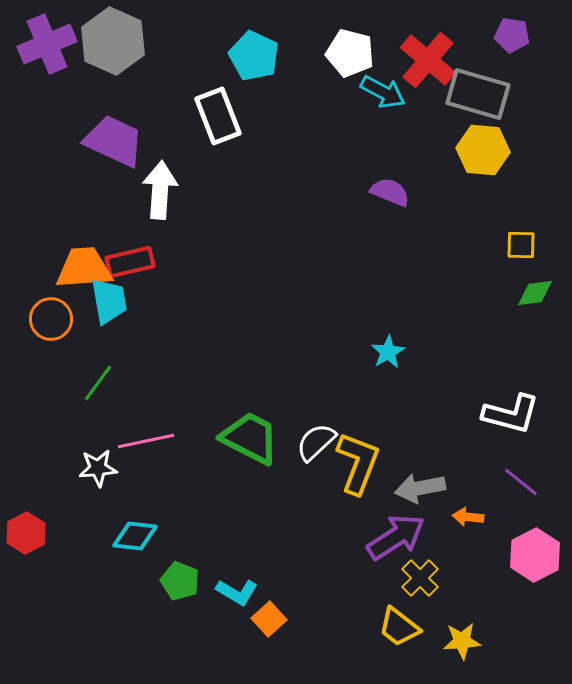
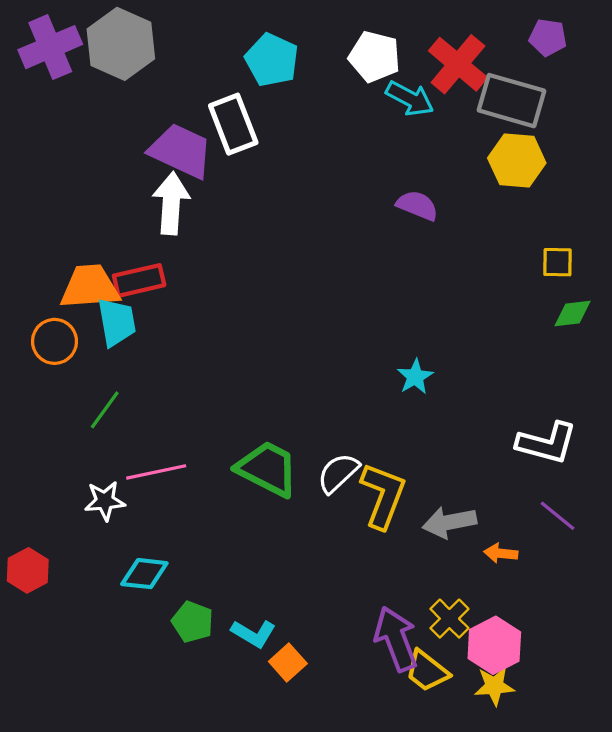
purple trapezoid: (114, 141) -> (181, 151), moved
purple arrow: (396, 537) -> (396, 639), moved, turned -78
pink hexagon: (535, 555) -> (494, 645), moved

